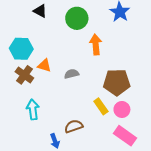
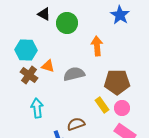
green circle: (77, 18) -> (67, 23), moved
gray semicircle: (72, 74) -> (74, 74), size x1.5

